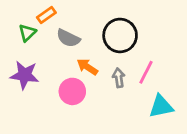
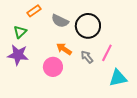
green triangle: (27, 33) -> (20, 32), moved
gray semicircle: (68, 38) -> (60, 21), moved
gray arrow: (119, 78) -> (87, 57), turned -32

